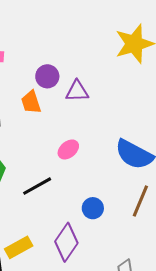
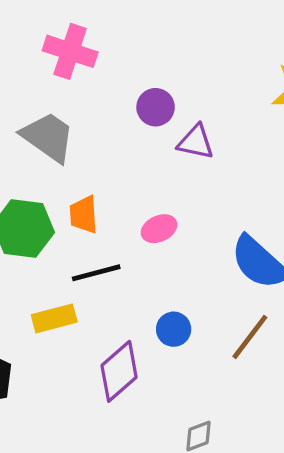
orange trapezoid: (31, 102) -> (84, 215), moved
yellow rectangle: (19, 247) -> (54, 318), moved

